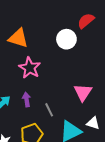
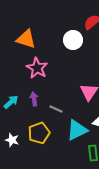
gray line: (49, 110) -> (56, 109), turned -40

